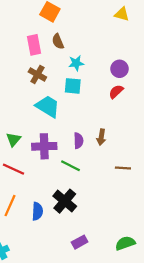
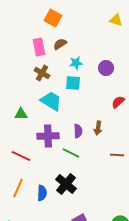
brown semicircle: (58, 41) -> (60, 44), turned 80
purple circle: (119, 69) -> (106, 68), moved
red semicircle: (116, 92) -> (118, 102), moved
green triangle: (13, 139) -> (21, 114), moved, turned 48

